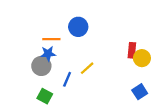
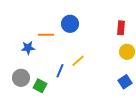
red rectangle: (132, 50) -> (121, 28), moved
blue star: (48, 54) -> (28, 48), moved
gray circle: (41, 66) -> (21, 78), moved

